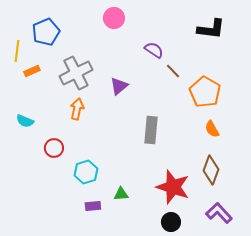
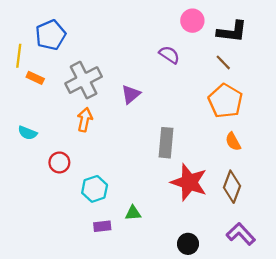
pink circle: (114, 18) -> (192, 21), moved
orange rectangle: (32, 71) -> (35, 78), turned 49
brown line: (173, 71) -> (223, 62), moved
red star: (173, 187) -> (189, 182), moved

